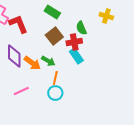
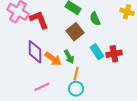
green semicircle: (81, 28) -> (95, 19), moved
red cross: (74, 42) -> (114, 54), moved
green arrow: (48, 61) -> (69, 57), turned 32

